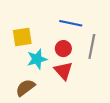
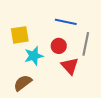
red triangle: (63, 71) -> (70, 66), moved

